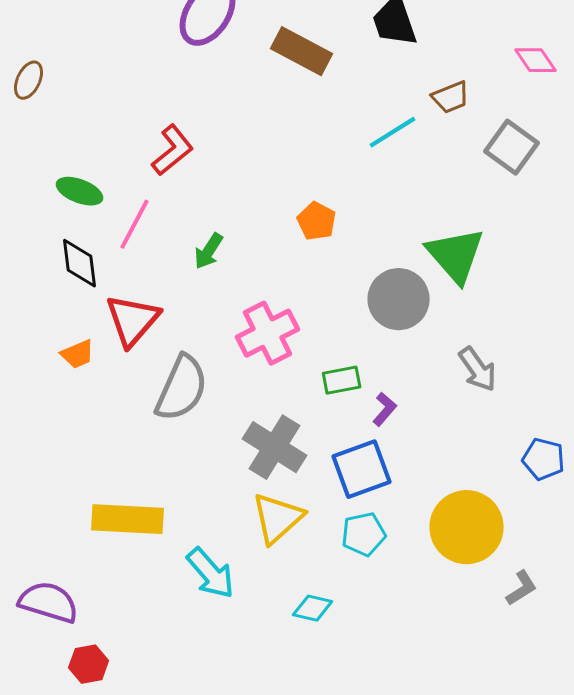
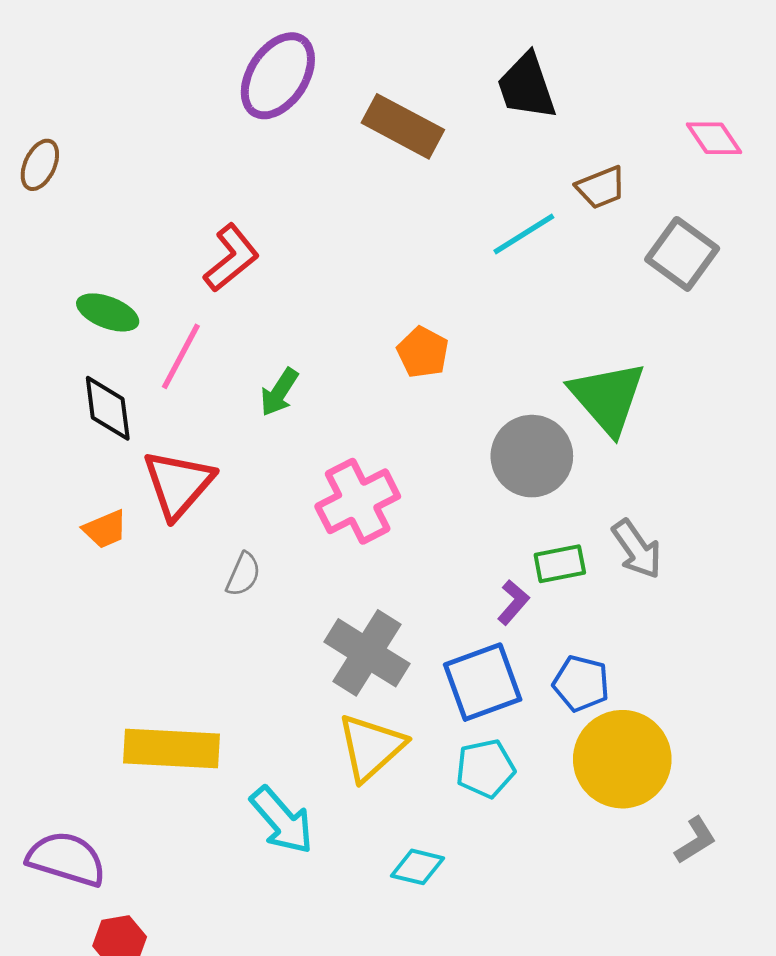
green rectangle: (342, 380) -> (560, 564), moved
gray semicircle: (182, 388) -> (243, 574), size x0.5
blue pentagon: (544, 459) -> (581, 683), moved

